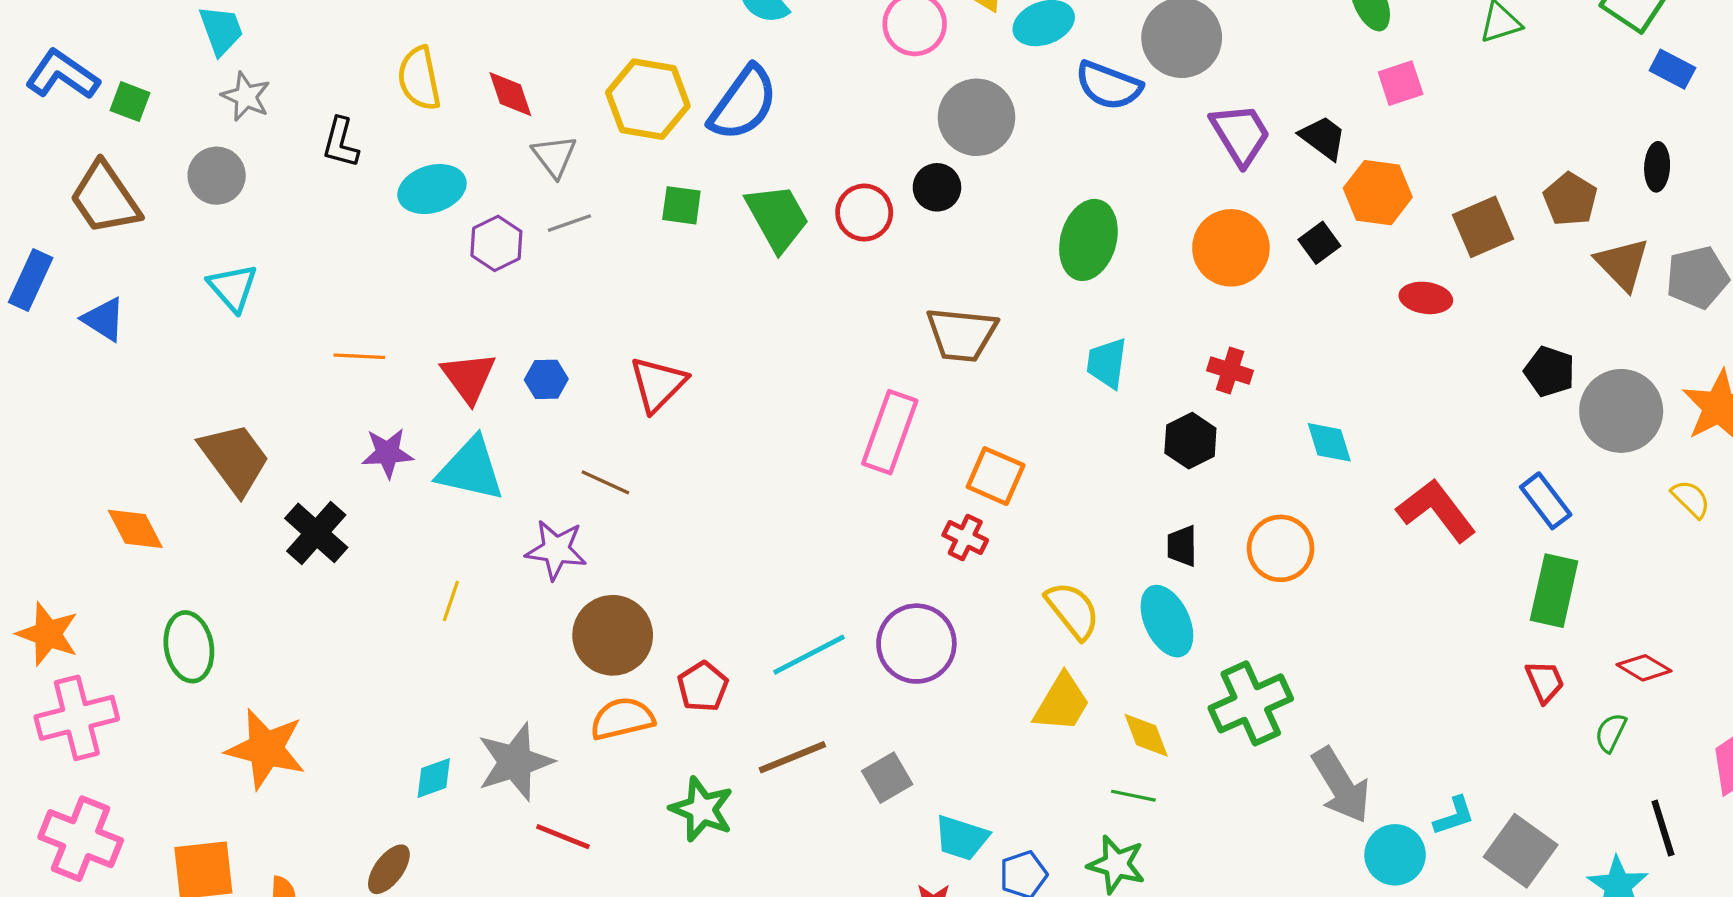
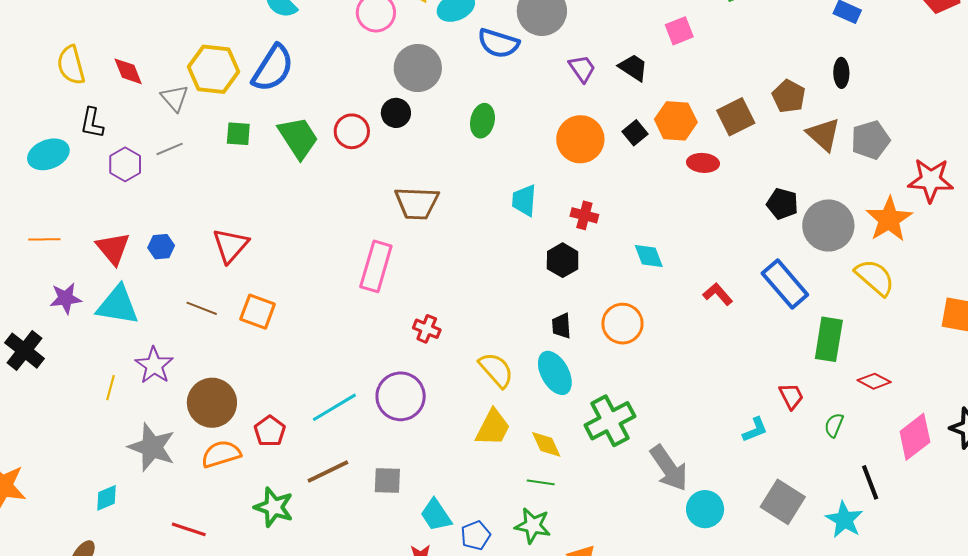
purple trapezoid: (1241, 134) -> (582, 69), size x0.7
black L-shape: (341, 143) -> (92, 123), moved
gray triangle: (554, 156) -> (175, 98), moved
cyan ellipse: (432, 189) -> (48, 154), moved
orange hexagon: (1378, 193) -> (676, 121), moved
green ellipse: (1088, 240) -> (482, 121), moved, size x0.7
cyan trapezoid: (1107, 363) -> (524, 200), moved
orange square: (996, 476) -> (258, 312), moved
yellow semicircle: (1691, 499) -> (875, 277), size x1.6
blue rectangle: (1546, 501) -> (785, 284), size x1.4
red L-shape: (1436, 510) -> (718, 294), size x0.6
purple star: (556, 550) -> (154, 365), moved, turned 30
green rectangle: (1554, 591) -> (829, 339), moved
red diamond: (1644, 668) -> (874, 381), moved
gray star: (515, 762) -> (152, 447), moved, turned -30
gray square: (887, 778) -> (387, 481), turned 36
cyan L-shape: (1454, 816) -> (755, 430), moved
cyan trapezoid: (962, 838) -> (436, 515), turned 42

